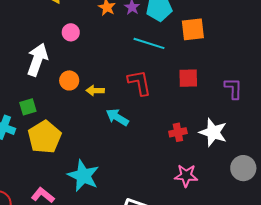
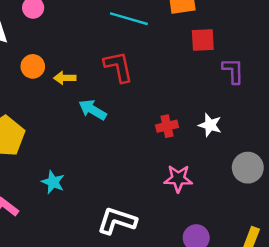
red square: (188, 78) -> (203, 40), moved
white star: (213, 132) -> (210, 125), size x0.7
cyan star: (83, 176) -> (53, 182), size x0.6

